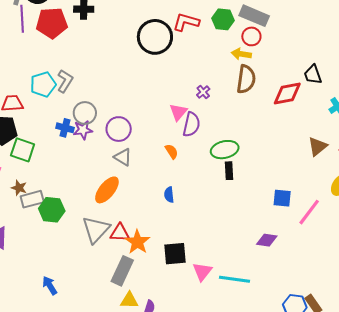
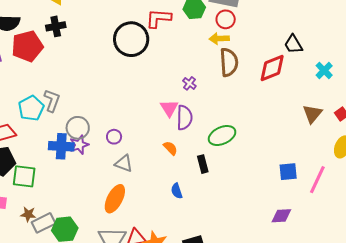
blue cross: (65, 128) -> (61, 146), size x1.4
purple circle: (119, 129) -> (114, 137), size x0.6
black rectangle: (229, 171) -> (203, 164), moved

